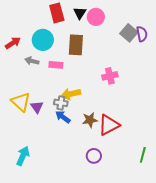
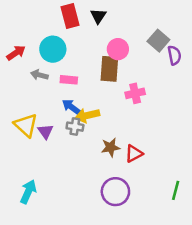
pink circle: (96, 17) -> (118, 49), moved
purple semicircle: (142, 34) -> (174, 55), moved
brown rectangle: (76, 45) -> (109, 69), moved
blue arrow: (63, 117) -> (71, 107), moved
red triangle: (109, 125) -> (134, 154), size x0.7
purple circle: (94, 156) -> (115, 192), size x1.5

